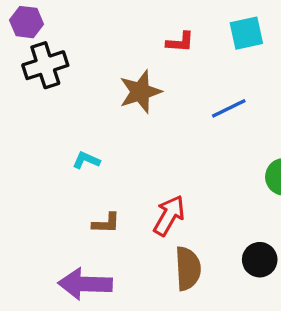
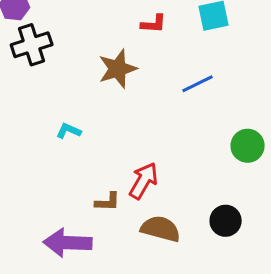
brown L-shape: (106, 223) -> (108, 202), moved
brown semicircle: (188, 269) -> (161, 229), turned -72

